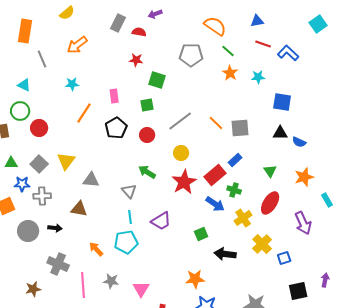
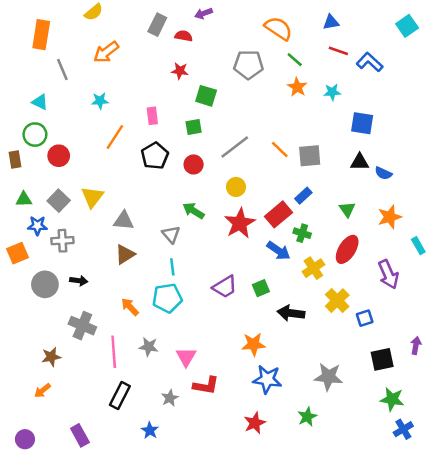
brown triangle: (79, 209) -> (125, 254), moved, turned -42
purple trapezoid: (161, 221) -> (225, 287), moved

